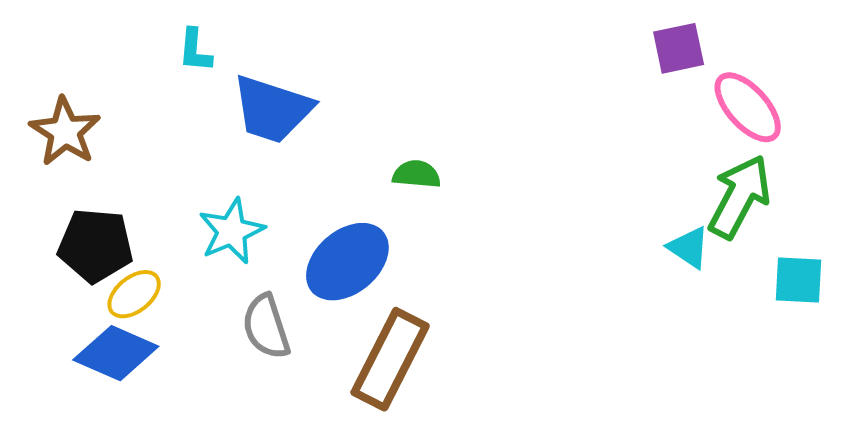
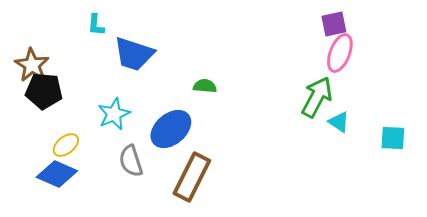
pink ellipse: (748, 107) -> (340, 53), moved, turned 63
green arrow: (740, 197) -> (317, 97), moved
black pentagon: (95, 245) -> (44, 91), moved

